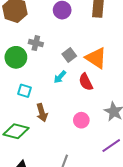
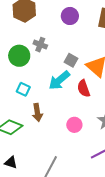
gray square: (69, 55) -> (71, 60), turned -32
cyan arrow: (60, 77) -> (59, 80), size x1.6

